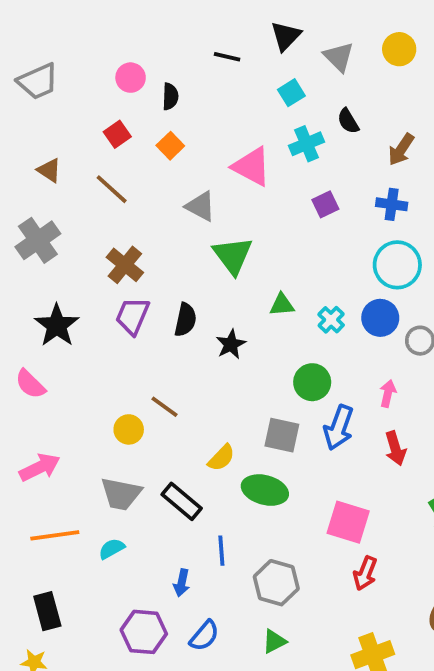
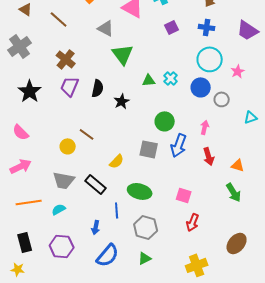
cyan cross: (331, 320) -> (171, 78), moved
pink semicircle: (30, 384) -> (21, 132), moved
green ellipse: (265, 490) -> (140, 191), moved
pink square: (348, 522) -> (184, 195), size x0.7
purple hexagon: (144, 632) -> (62, 246), moved
blue semicircle: (204, 636) -> (108, 255), size x1.4

